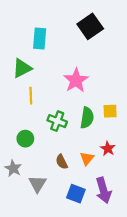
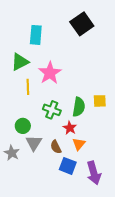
pink star: (76, 80) -> (50, 73), moved
red star: (108, 149) -> (70, 128), moved
gray triangle: (37, 184) -> (34, 143), moved
blue square: (76, 194) -> (68, 166), moved

